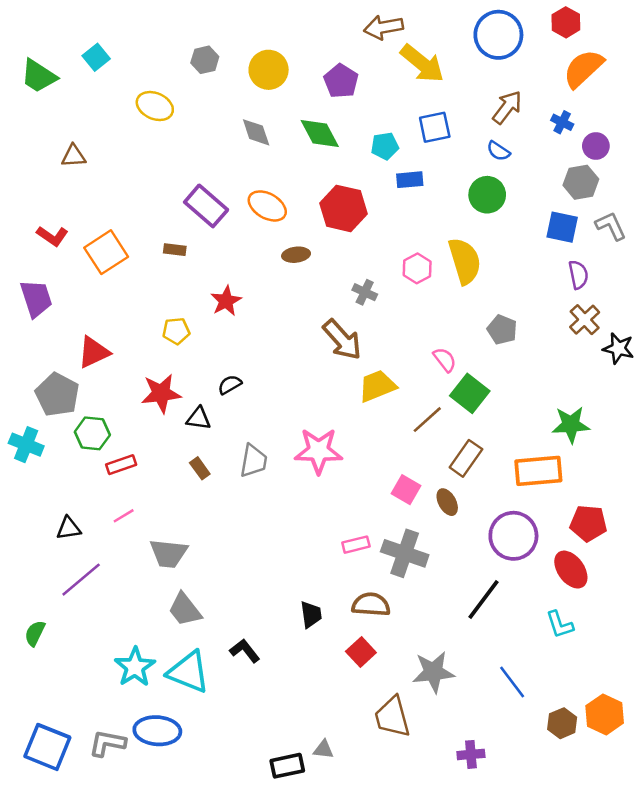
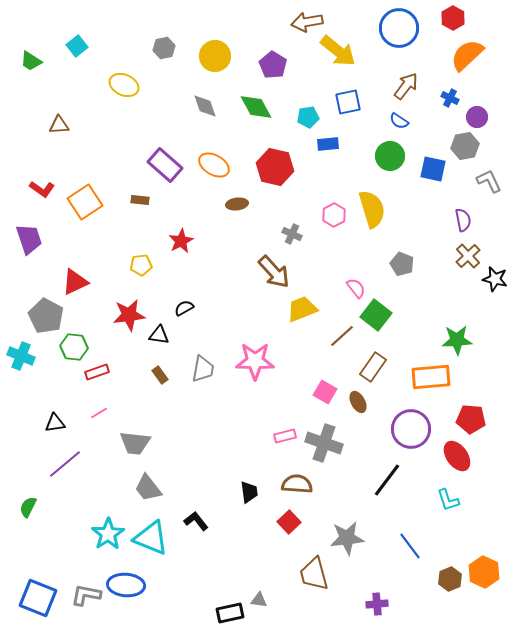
green trapezoid: (39, 76) -> (31, 61), size x0.7
blue square: (562, 227) -> (433, 169), moved

